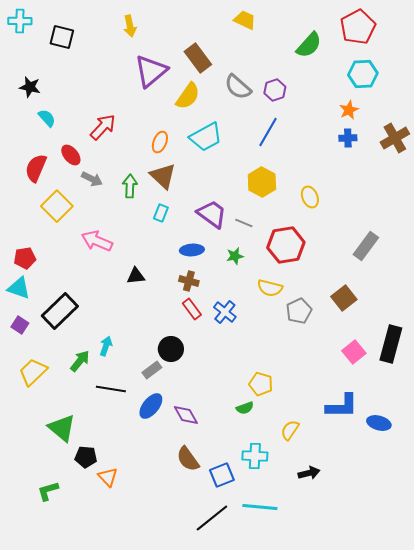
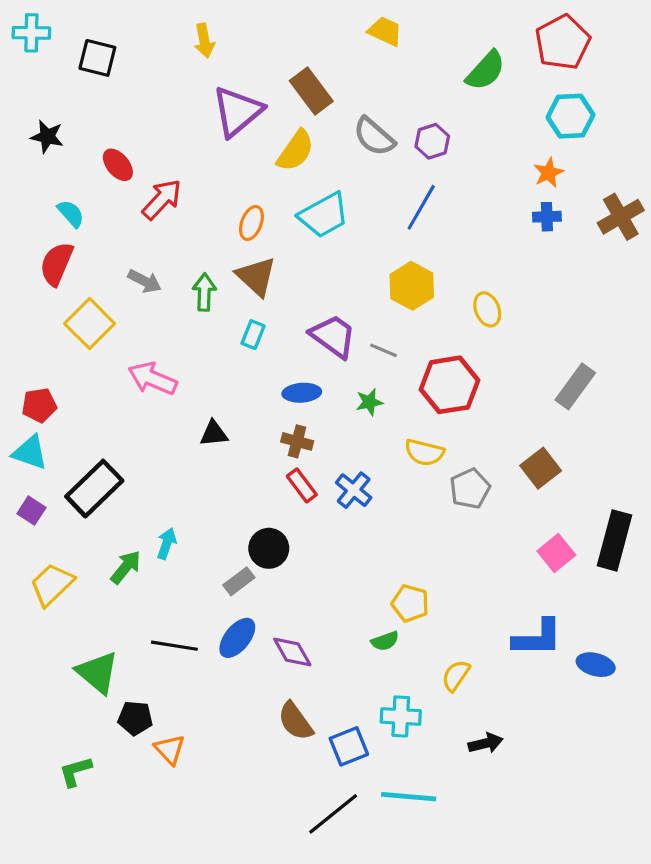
cyan semicircle: (47, 118) -> (71, 214), moved
red ellipse: (71, 155) -> (118, 165), moved
black line: (111, 389) -> (174, 646), moved

